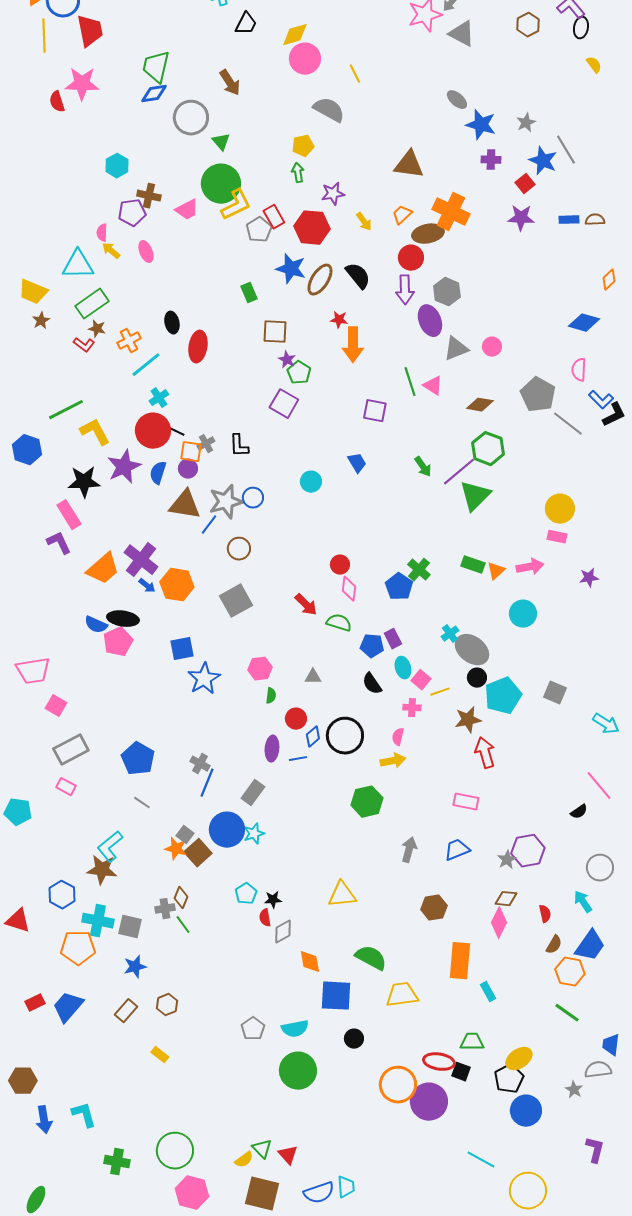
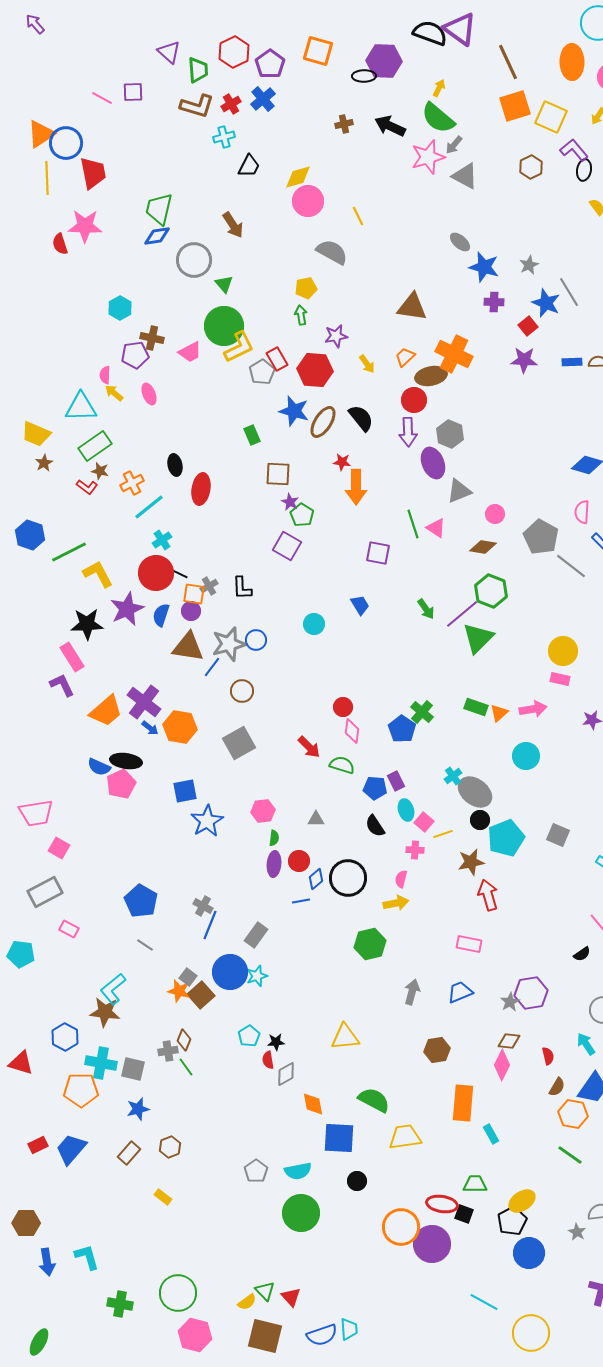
pink circle: (492, 347) -> (495, 514), moved
blue hexagon: (27, 450) -> (30, 535), moved
purple ellipse: (272, 749) -> (274, 864), moved
gray rectangle: (71, 750) -> (45, 892), moved

